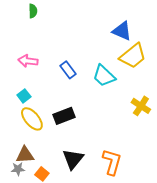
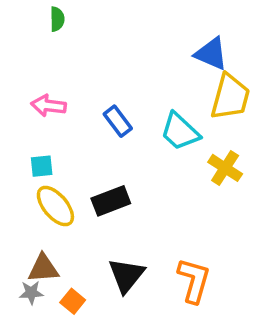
yellow trapezoid: (133, 56) -> (230, 97), turned -36
cyan square: (24, 96) -> (42, 166), turned 32
yellow cross: (141, 106) -> (225, 168), moved

